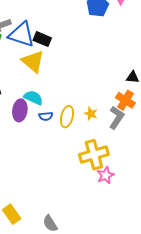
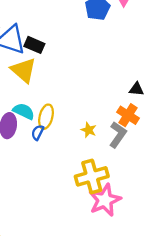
blue semicircle: (46, 116) -> (38, 132), turned 120
yellow ellipse: (67, 117) -> (46, 117), moved
pink star: (106, 175) -> (105, 200), size x1.6

